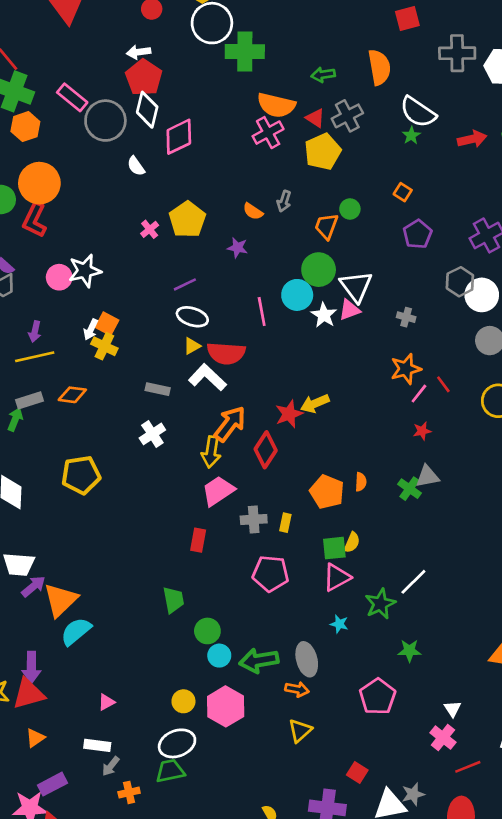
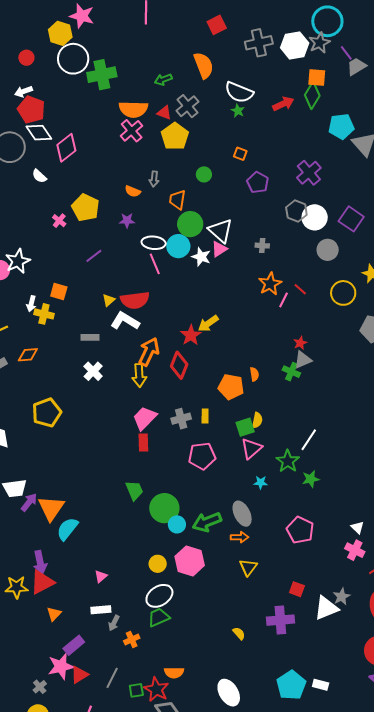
white diamond: (147, 110) -> (39, 133), turned -36
orange trapezoid: (326, 226) -> (177, 200), moved
white ellipse: (192, 317) -> (154, 243), moved
orange square: (107, 324) -> (59, 291), moved
red star: (422, 431) -> (300, 343), moved
pink trapezoid: (218, 491) -> (145, 418), moved
green circle: (207, 631) -> (164, 508), size x1.5
green star: (409, 651) -> (311, 479), moved

